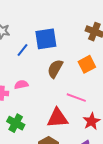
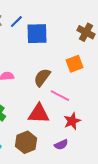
blue line: (22, 50) -> (16, 22), moved
brown semicircle: (55, 69) -> (42, 77), moved

